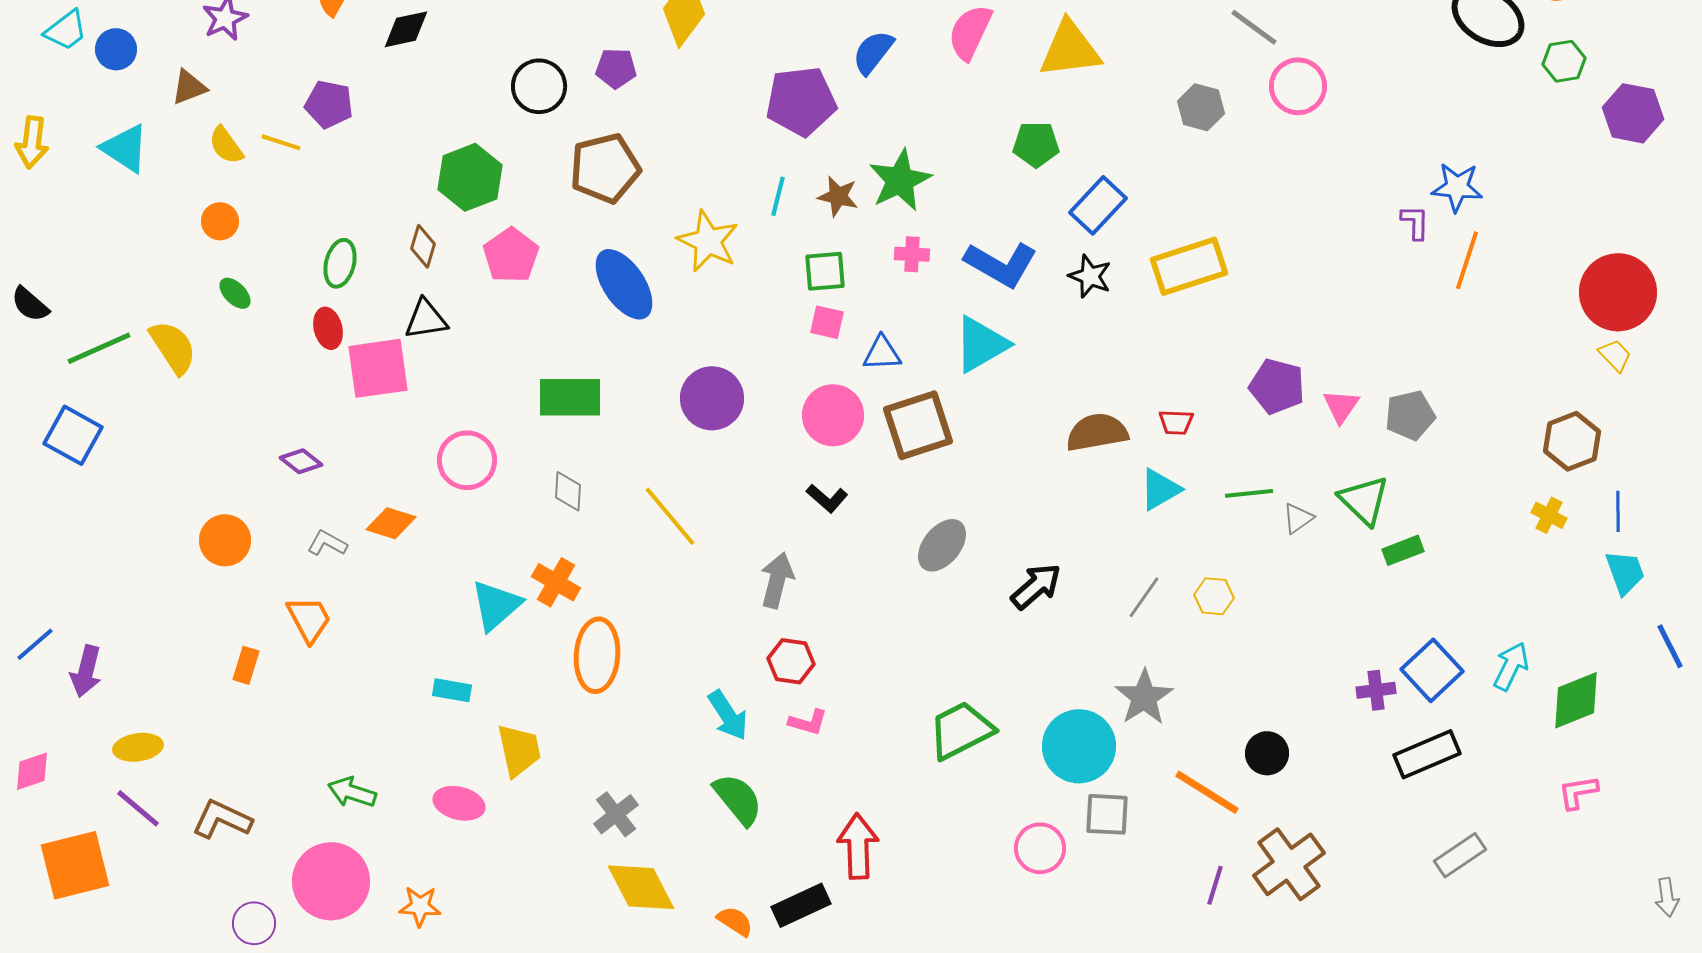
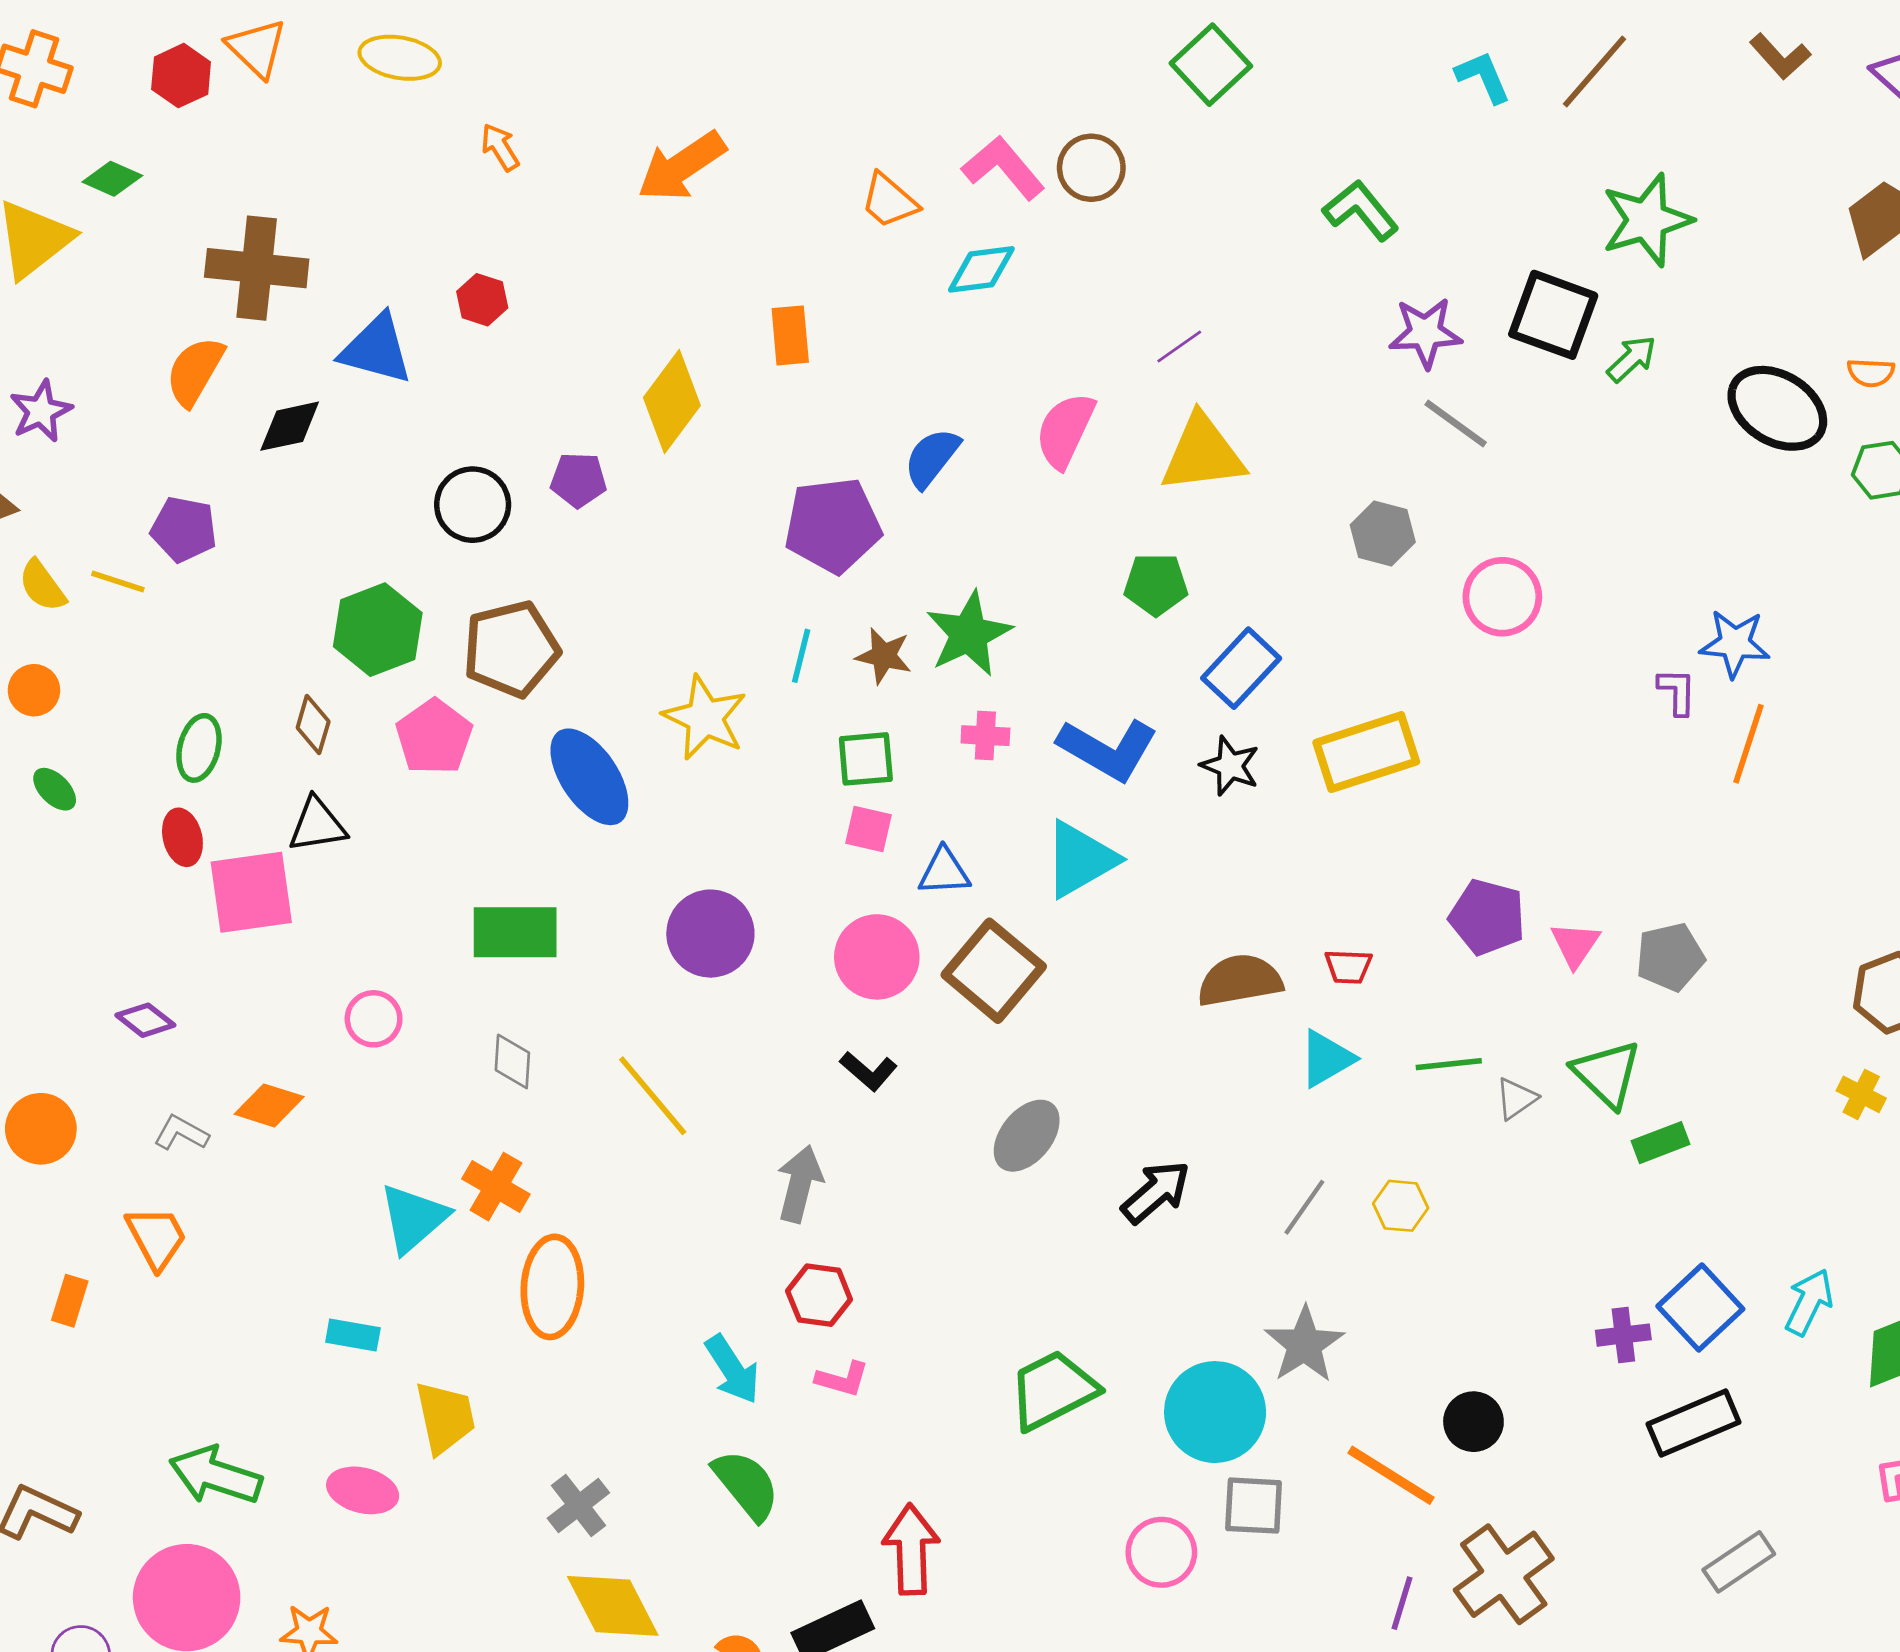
pink circle: (1298, 86) -> (1502, 597), moved
brown pentagon: (605, 168) -> (511, 649), moved
brown square: (918, 425) -> (994, 971), turned -32
pink circle: (467, 460) -> (374, 1019), size x0.7
green arrow: (352, 792) -> (215, 1475), size x1.4

